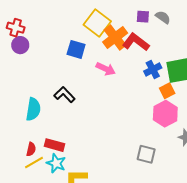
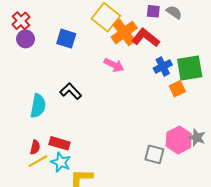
red cross: (16, 28) -> (21, 21), turned 30
blue square: (76, 49) -> (66, 39), moved
pink hexagon: (165, 114) -> (179, 140), moved

